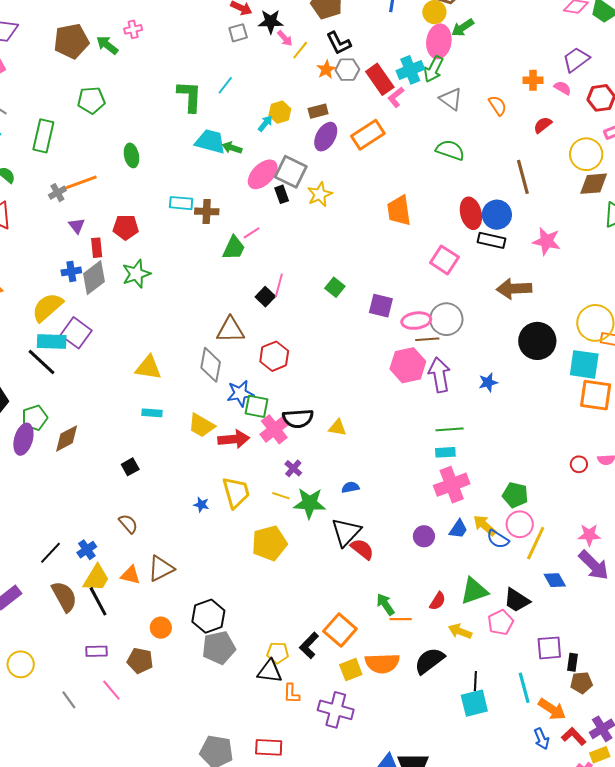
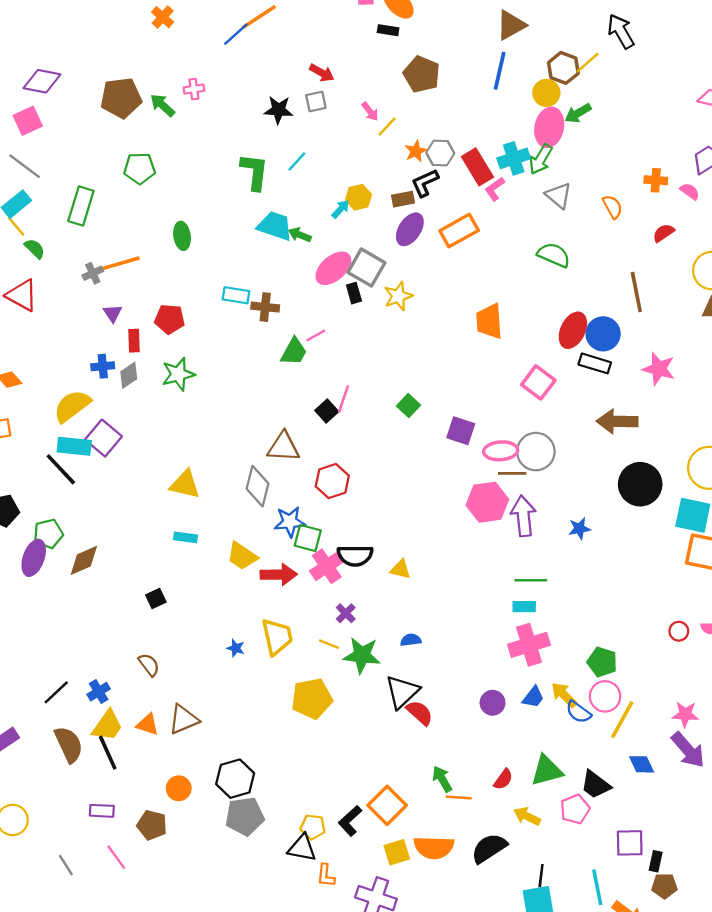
black star: (271, 22) -> (278, 110), moved
black L-shape: (339, 43) -> (425, 183), moved, turned 88
red ellipse: (471, 213) -> (573, 330), turned 36
gray diamond: (94, 278) -> (129, 375), size x0.7

